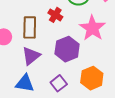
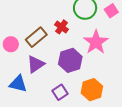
brown rectangle: (30, 27) -> (36, 37), turned 45
blue triangle: (25, 83) -> (18, 84), moved

